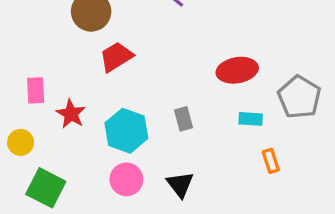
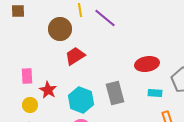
gray rectangle: (183, 119) -> (115, 93), size x1.6
yellow circle: (21, 142) -> (30, 105), moved

